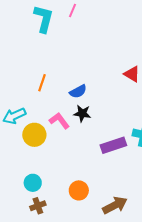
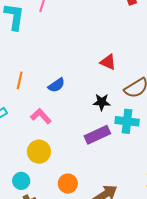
black star: (82, 113) -> (102, 102), moved
yellow circle: (34, 135) -> (39, 152), moved

